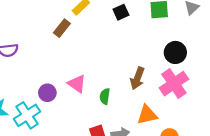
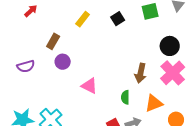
brown rectangle: (62, 28) -> (53, 41), moved
purple circle: (47, 93) -> (63, 62), moved
green semicircle: (105, 96) -> (125, 97), moved

